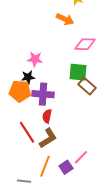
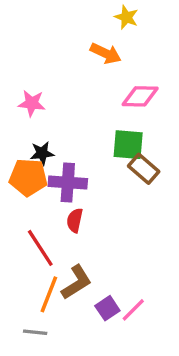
pink star: (35, 59) -> (32, 103), moved
brown L-shape: (48, 138) -> (76, 282), moved
pink line: (81, 157) -> (133, 310), moved
orange line: (45, 166) -> (49, 294), moved

